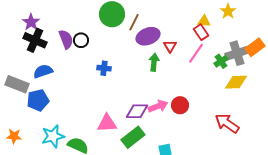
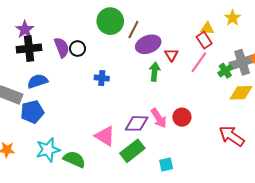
black cross: (35, 40) -> (29, 49), turned -30
pink arrow: (158, 106) -> (159, 118), turned 78
pink triangle: (107, 123) -> (105, 136), turned 35

